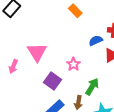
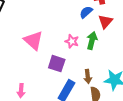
pink arrow: (13, 66) -> (21, 91), moved
green arrow: (92, 87) -> (92, 41), moved

